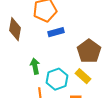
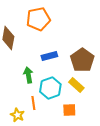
blue rectangle: (56, 32) -> (49, 56), moved

